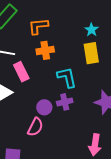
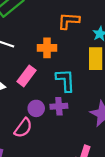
orange L-shape: (38, 26) -> (69, 21), moved
pink rectangle: (21, 72) -> (26, 76), moved, turned 54

